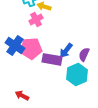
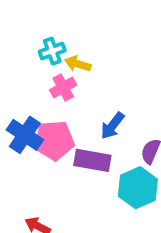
blue arrow: (66, 50) -> (112, 126), moved

